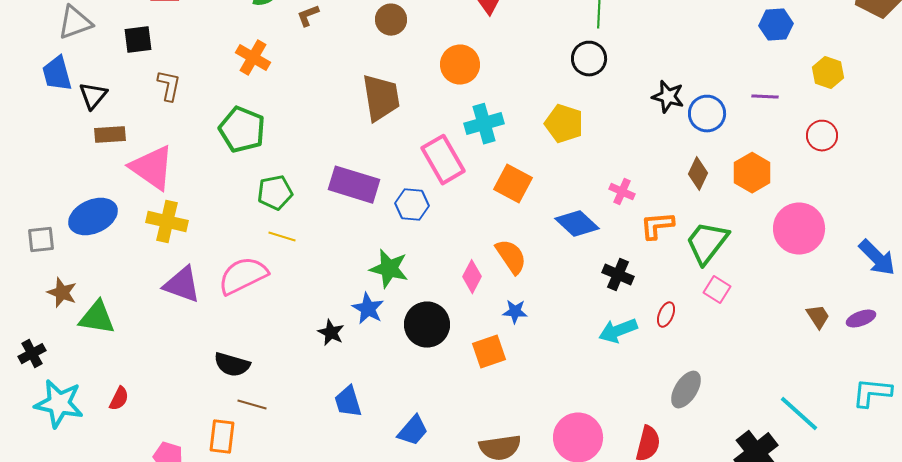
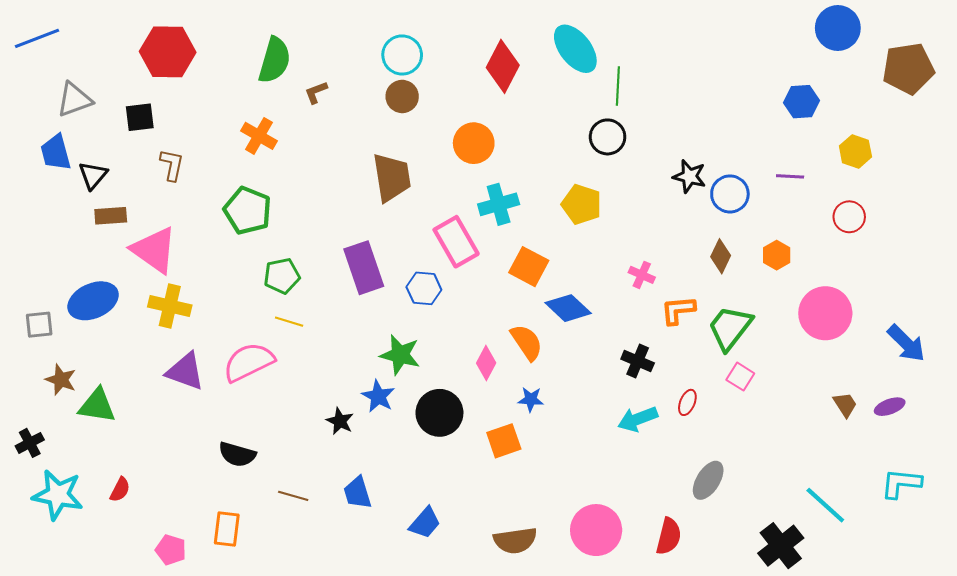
orange hexagon: (752, 173) -> (777, 255), size x0.7
purple rectangle: (354, 185) -> (364, 268), turned 54
blue diamond: (577, 224) -> (568, 308), moved
brown line: (252, 405) -> (293, 496), moved

